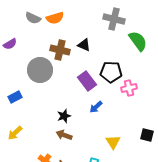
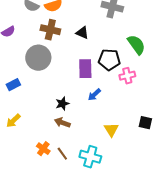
green semicircle: (138, 41) -> (136, 45), moved
brown cross: (60, 50) -> (50, 30), moved
purple rectangle: (87, 81) -> (85, 69), turned 36

